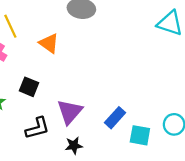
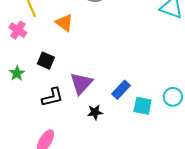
black star: (74, 145) -> (95, 112), moved

